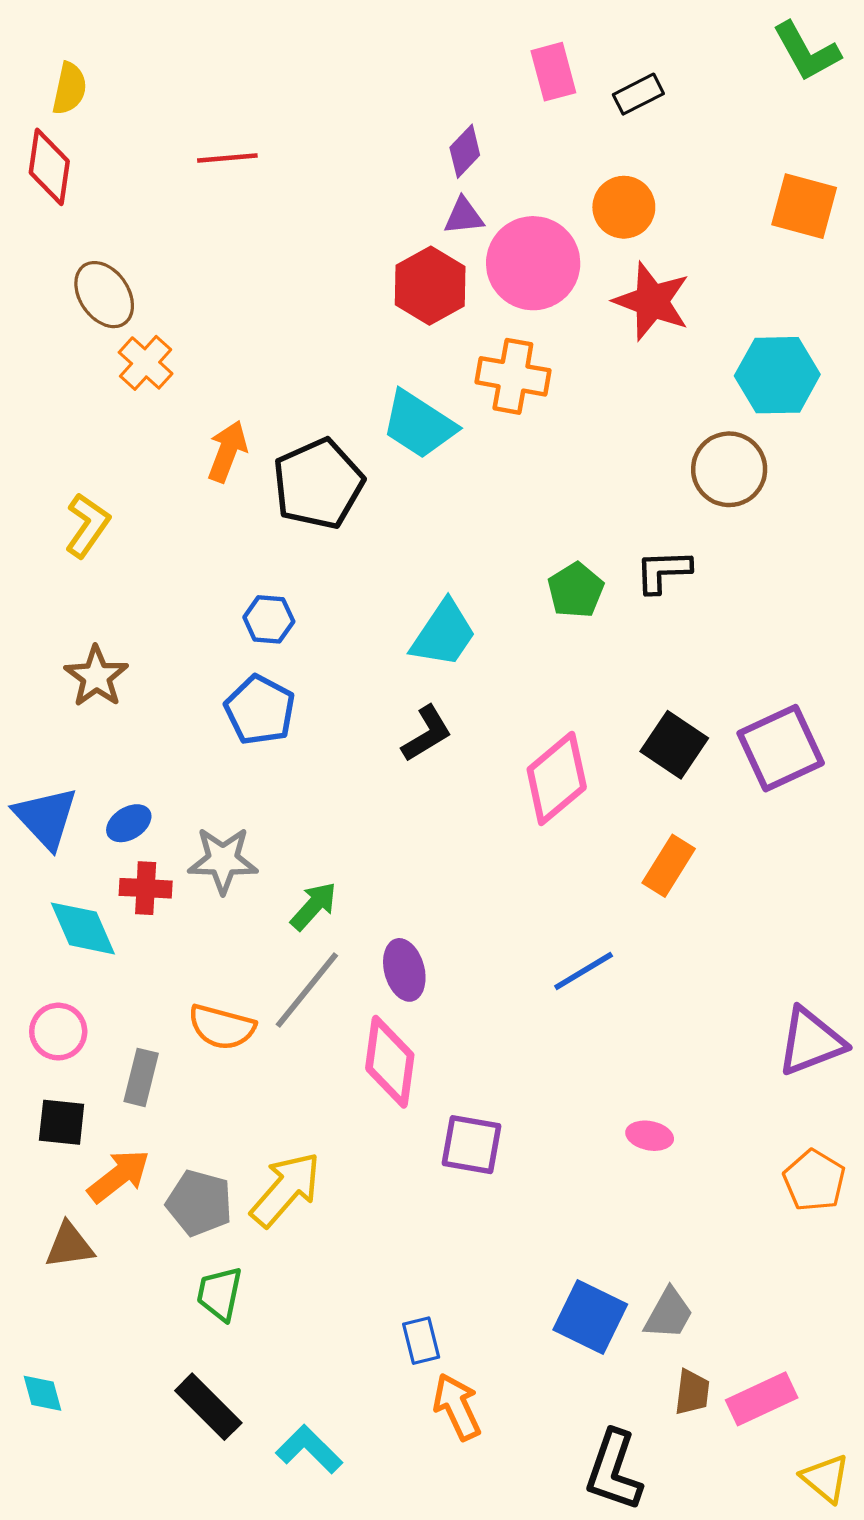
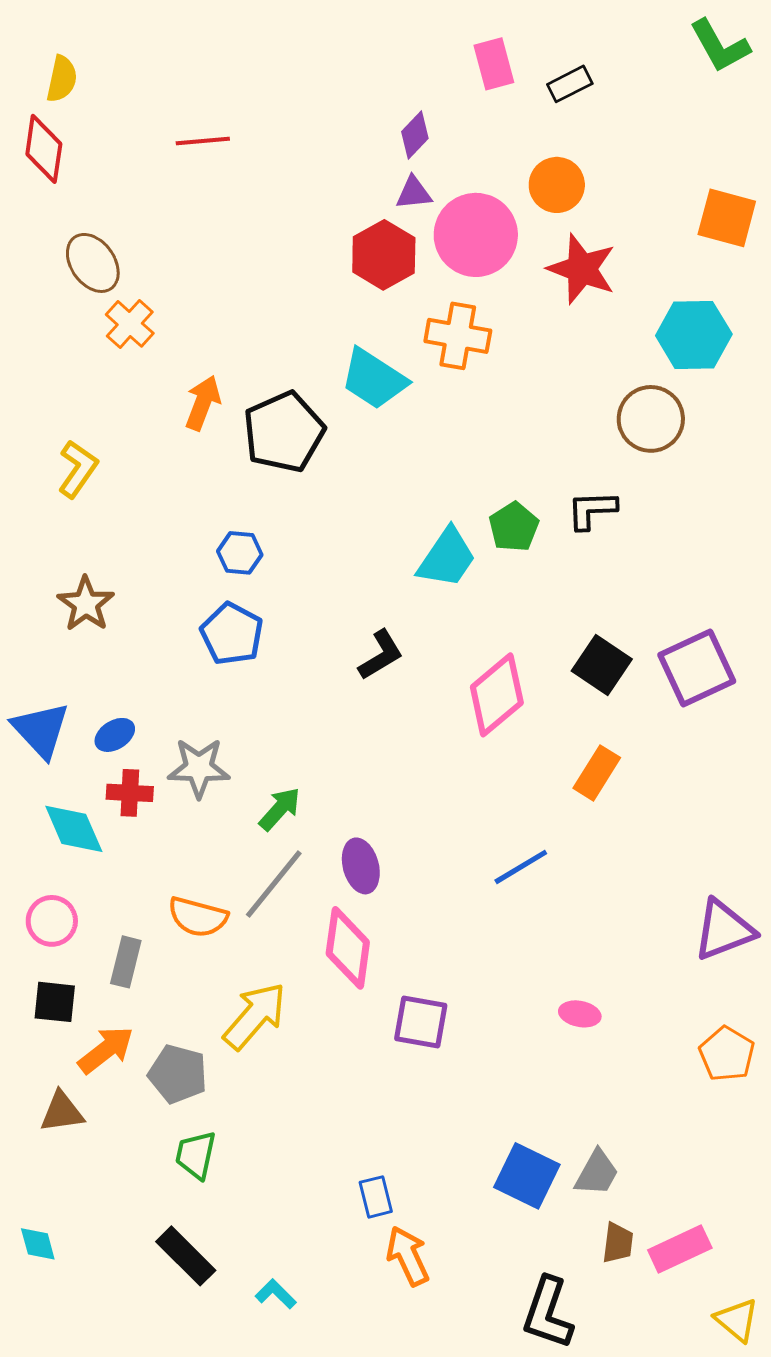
orange square: (804, 206) -> (727, 218), moved
cyan trapezoid: (444, 634) -> (447, 558), moved
yellow arrow: (286, 1189) -> (255, 1016), moved
cyan L-shape: (309, 1449) -> (276, 1294), size x0.7

